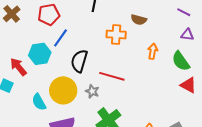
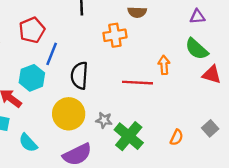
orange arrow: (153, 51) -> (164, 65), moved
red line: (112, 76) -> (138, 83), moved
gray star: (92, 91) -> (104, 120), moved
cyan semicircle: (39, 102) -> (28, 143), moved

